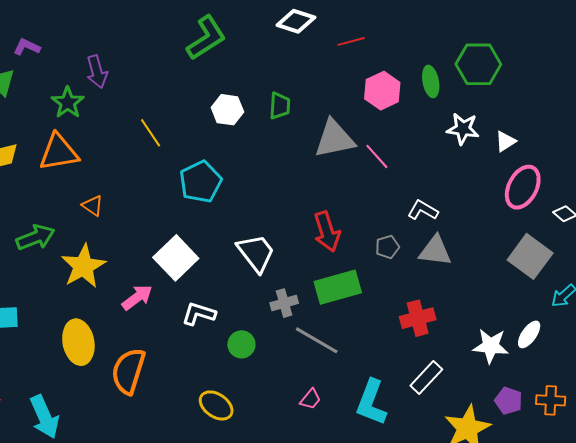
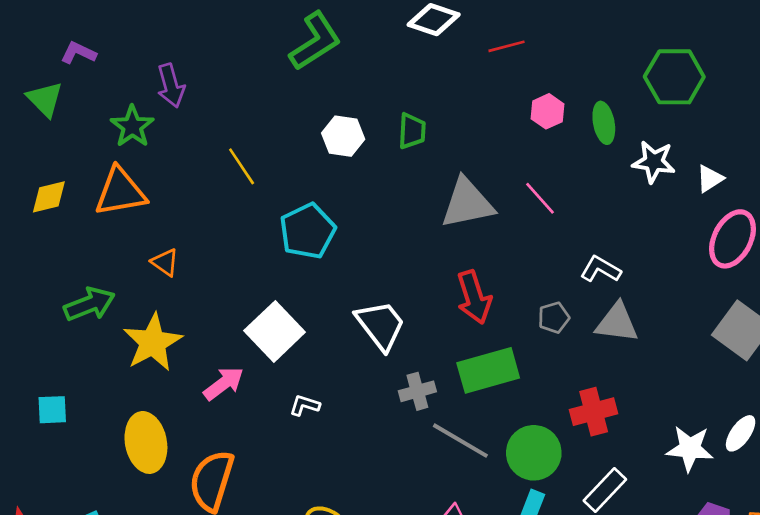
green ellipse: (431, 81) -> (604, 123), moved
pink hexagon: (382, 91) -> (547, 111), size x0.7
gray triangle: (334, 139) -> (467, 203), moved
white L-shape: (199, 314) -> (305, 405), size x0.7
green circle: (241, 344) -> (534, 453), moved, size x1.5

